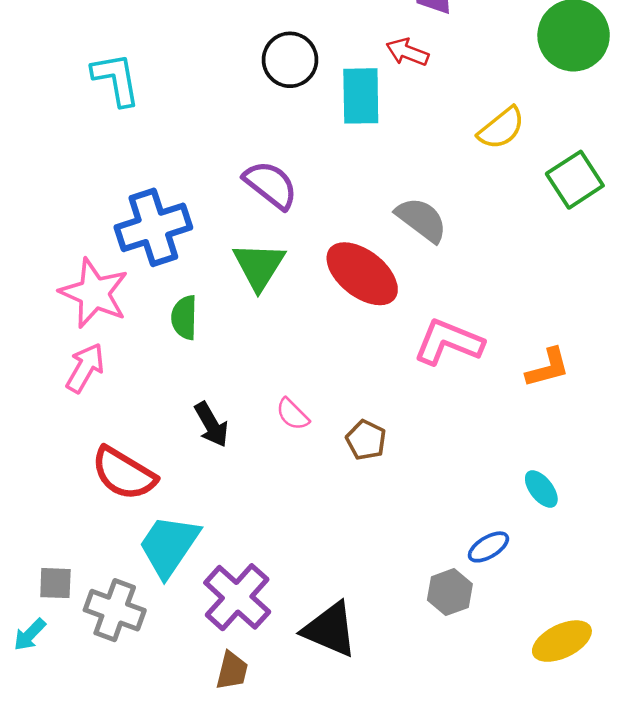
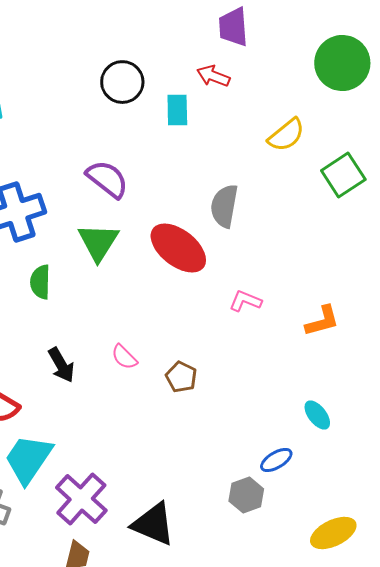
cyan rectangle: (361, 96) -> (177, 110), size x0.7
gray semicircle: (421, 220) -> (224, 206), turned -117
pink L-shape: (449, 342) -> (245, 301), size x0.6

